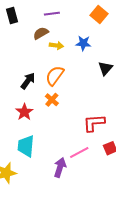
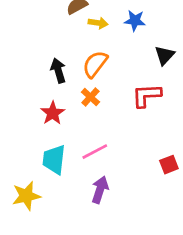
black arrow: (28, 81) -> (58, 71), turned -54
red L-shape: (94, 123) -> (147, 95), moved
pink line: (79, 153) -> (95, 152), moved

